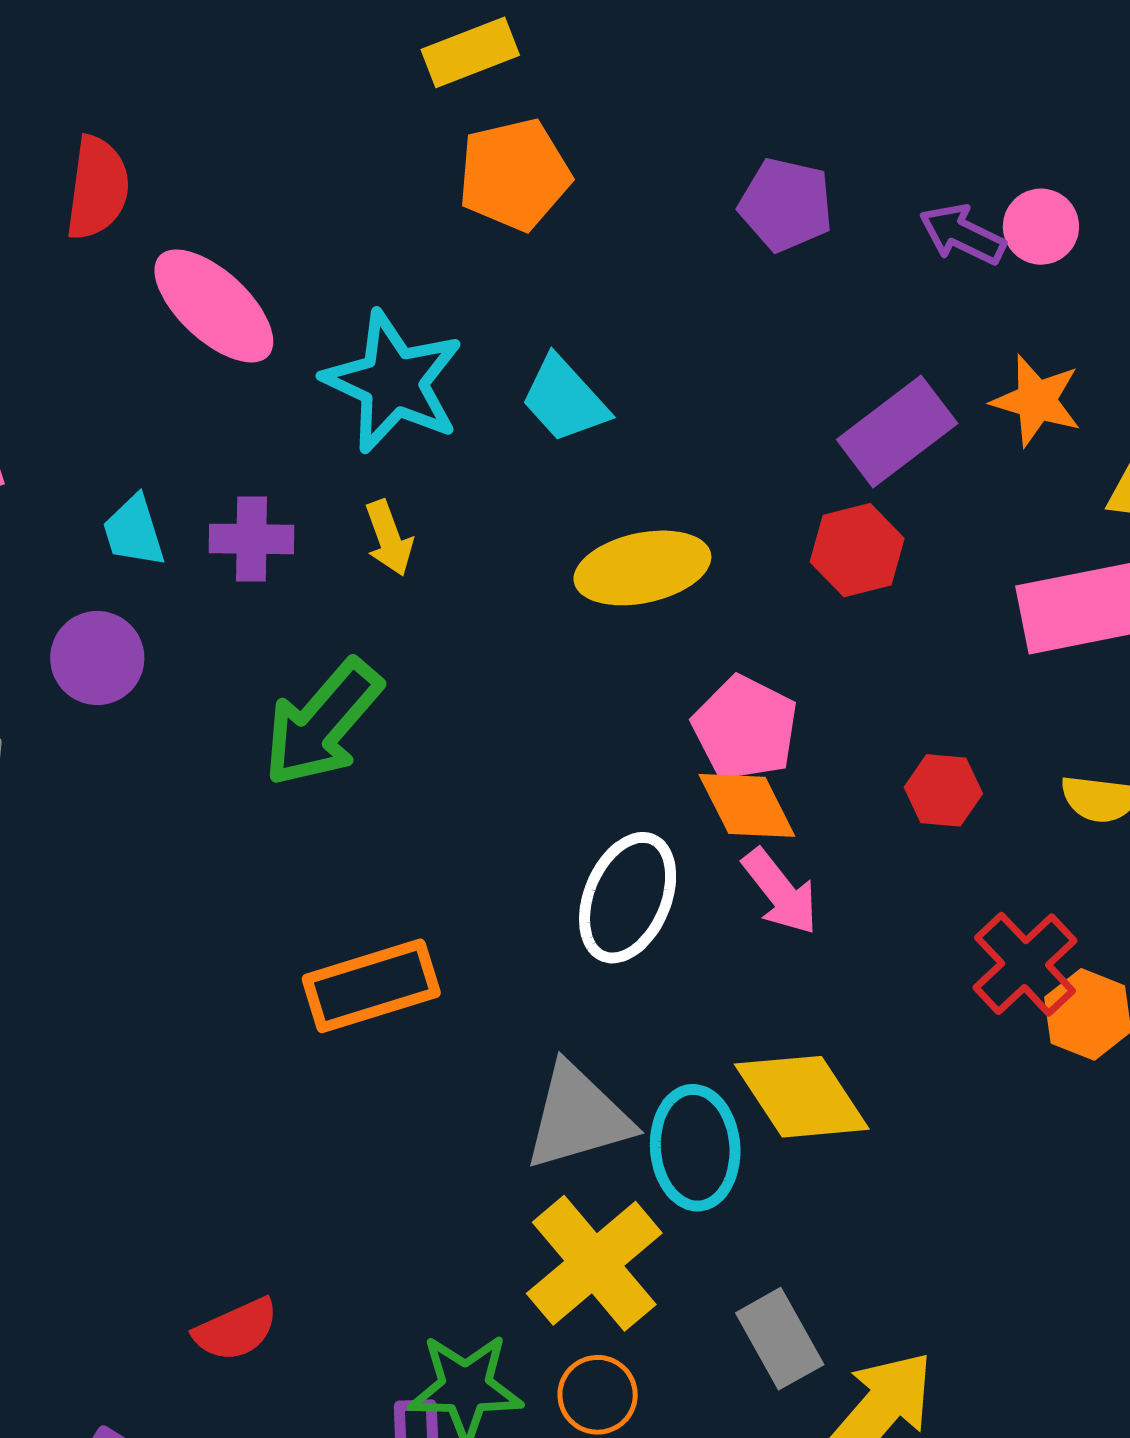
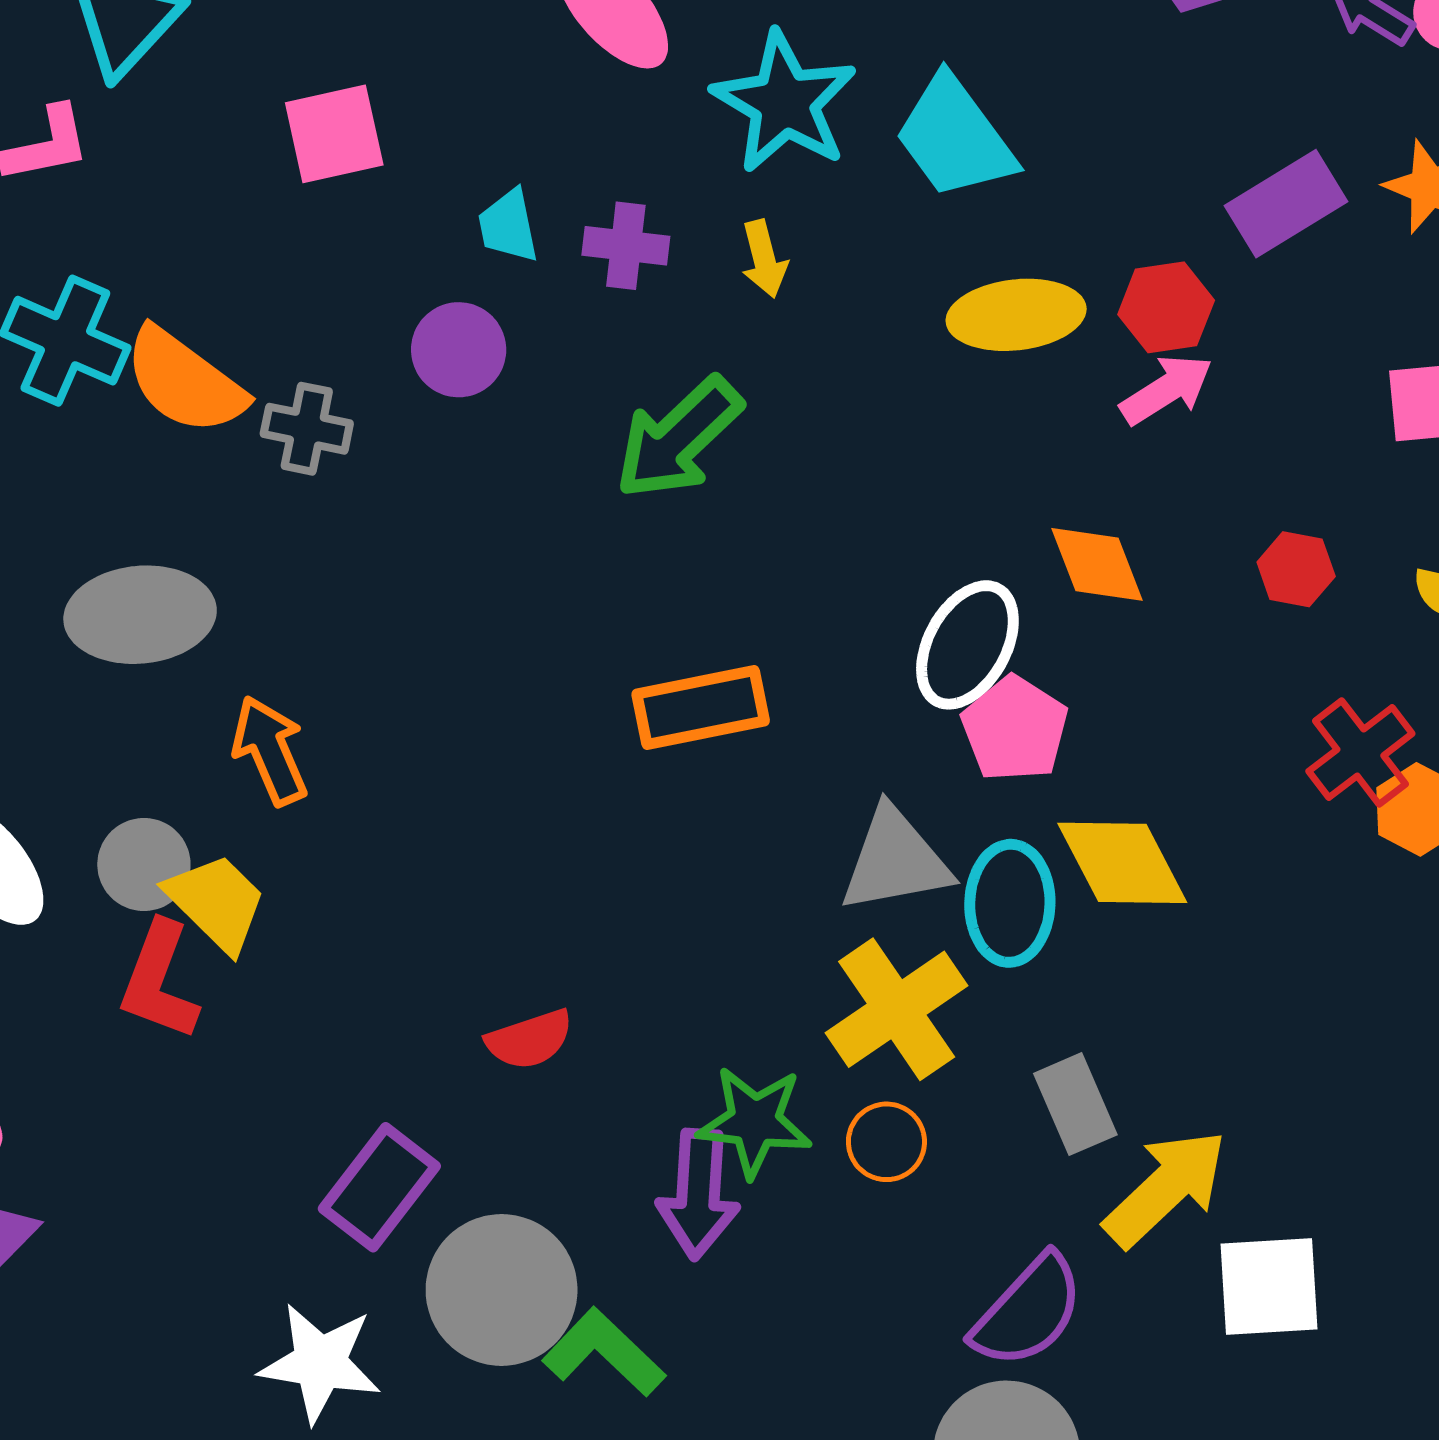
cyan trapezoid: (564, 399) -> (955, 137), size x1.4
red hexagon: (857, 550) -> (1166, 307), moved
pink pentagon: (745, 728) -> (1015, 729), moved
pink arrow: (780, 892) -> (1166, 389), moved, turned -90

